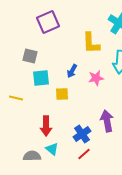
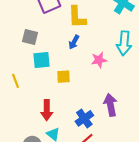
yellow L-shape: (91, 43) -> (77, 17), moved
blue arrow: (72, 71) -> (74, 42), moved
yellow line: (16, 98) -> (15, 81), turned 56

